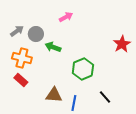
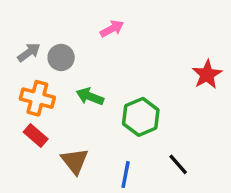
green arrow: (53, 47) -> (90, 96), moved
brown triangle: (54, 95) -> (75, 161), moved, turned 48

